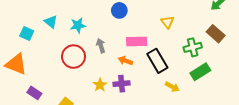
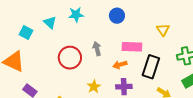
cyan star: (78, 25) -> (76, 15), moved
orange arrow: (125, 61) -> (120, 65), turned -40
black rectangle: (157, 61) -> (151, 67), turned 45
purple cross: (122, 84) -> (124, 87), moved

